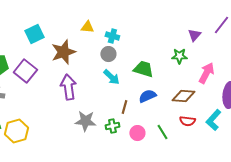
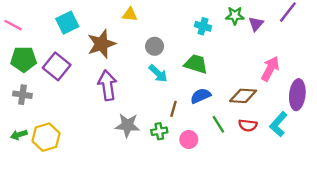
cyan cross: (112, 36) -> (203, 26), moved
green star: (179, 56) -> (235, 16), moved
green line: (162, 132) -> (218, 124), moved

